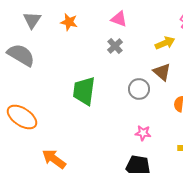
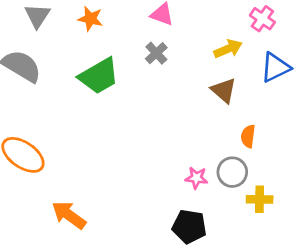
gray circle: (139, 89) -> (232, 172), moved
green trapezoid: (84, 91) -> (99, 76), moved, turned -128

